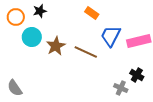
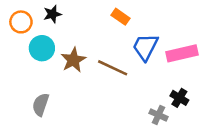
gray semicircle: (15, 88) -> (41, 104), moved, turned 54

